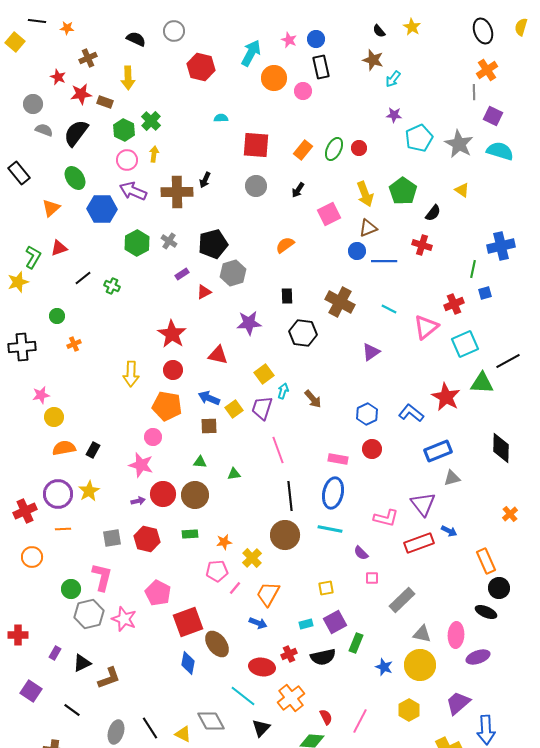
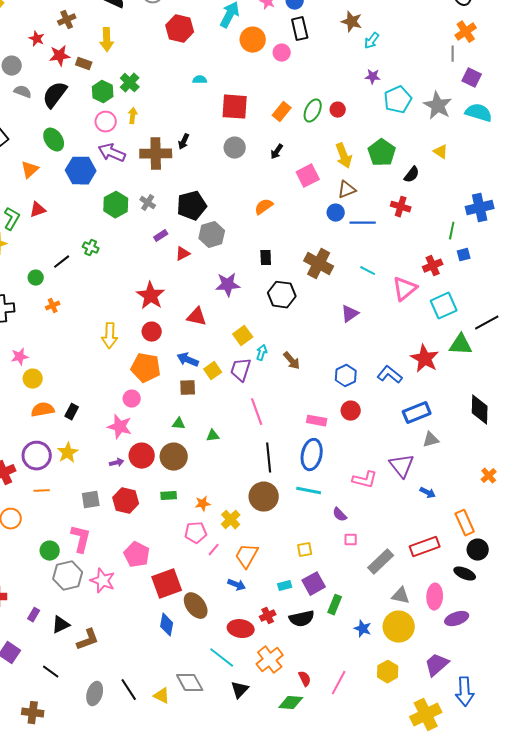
black line: (83, 278) -> (62, 262), moved
red rectangle: (419, 543) -> (425, 547), moved

